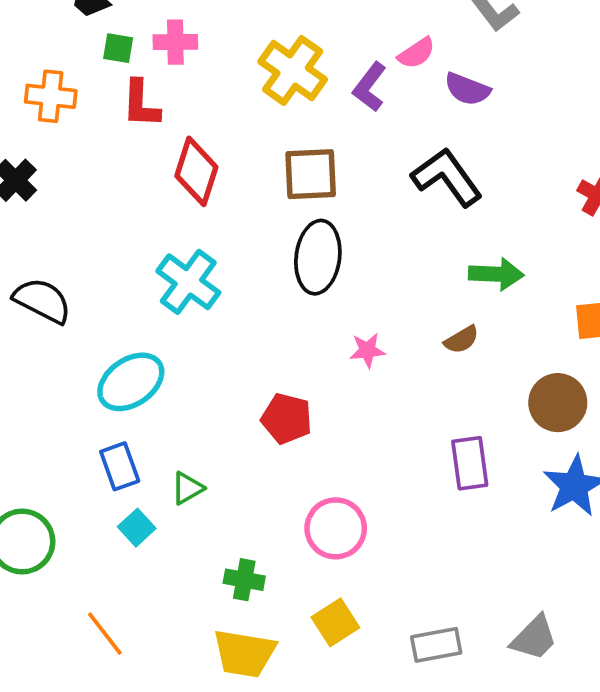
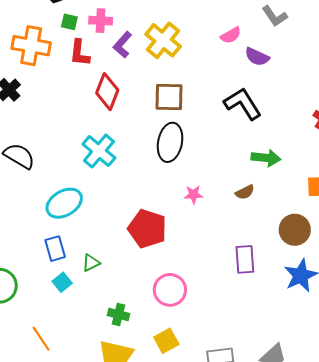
purple L-shape: (370, 87) -> (123, 45), moved
orange cross: (51, 96) -> (31, 46), size x1.4
red pentagon: (287, 419) -> (147, 229), size x1.4

